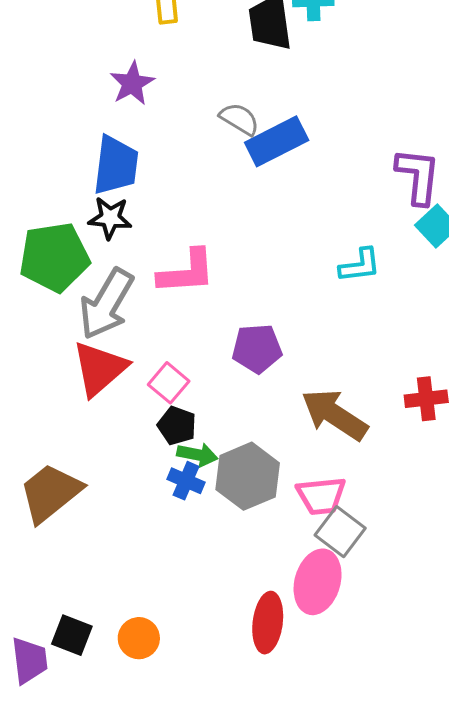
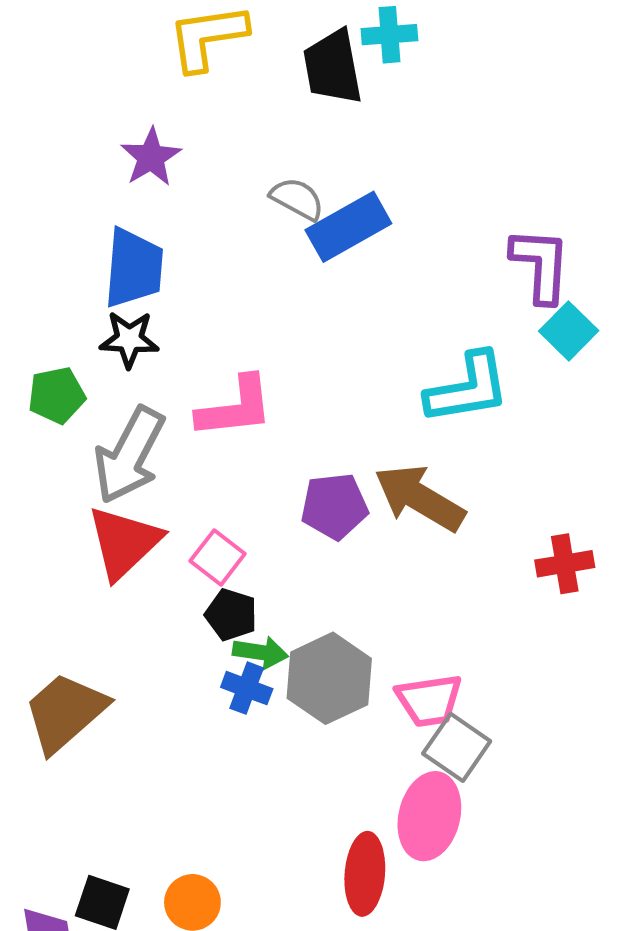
green pentagon: (54, 257) -> (57, 395), size x0.6
cyan L-shape: (360, 265) -> (468, 388), size x1.5
brown arrow: (334, 415) -> (420, 498), moved

